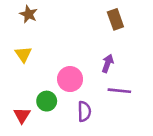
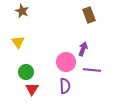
pink circle: (70, 79) -> (66, 62), moved
green circle: (47, 101) -> (26, 72), moved
red triangle: (22, 115) -> (32, 89), moved

